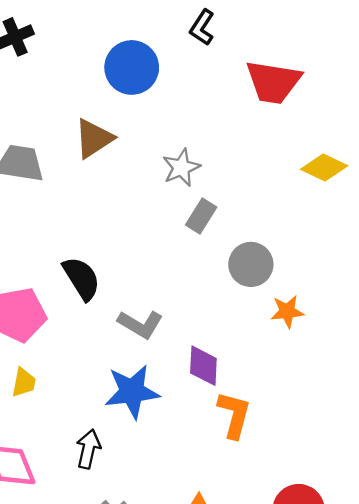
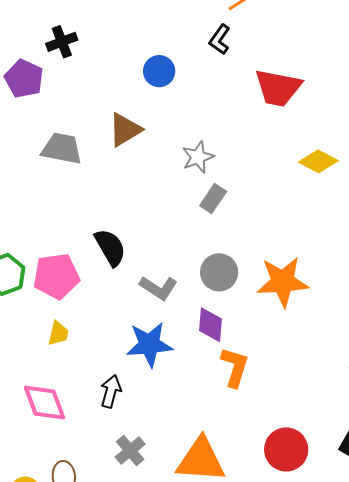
blue circle: (132, 67) -> (159, 71), size x0.7
gray circle: (251, 264) -> (219, 272), moved
orange star: (287, 311) -> (283, 282), size x1.8

